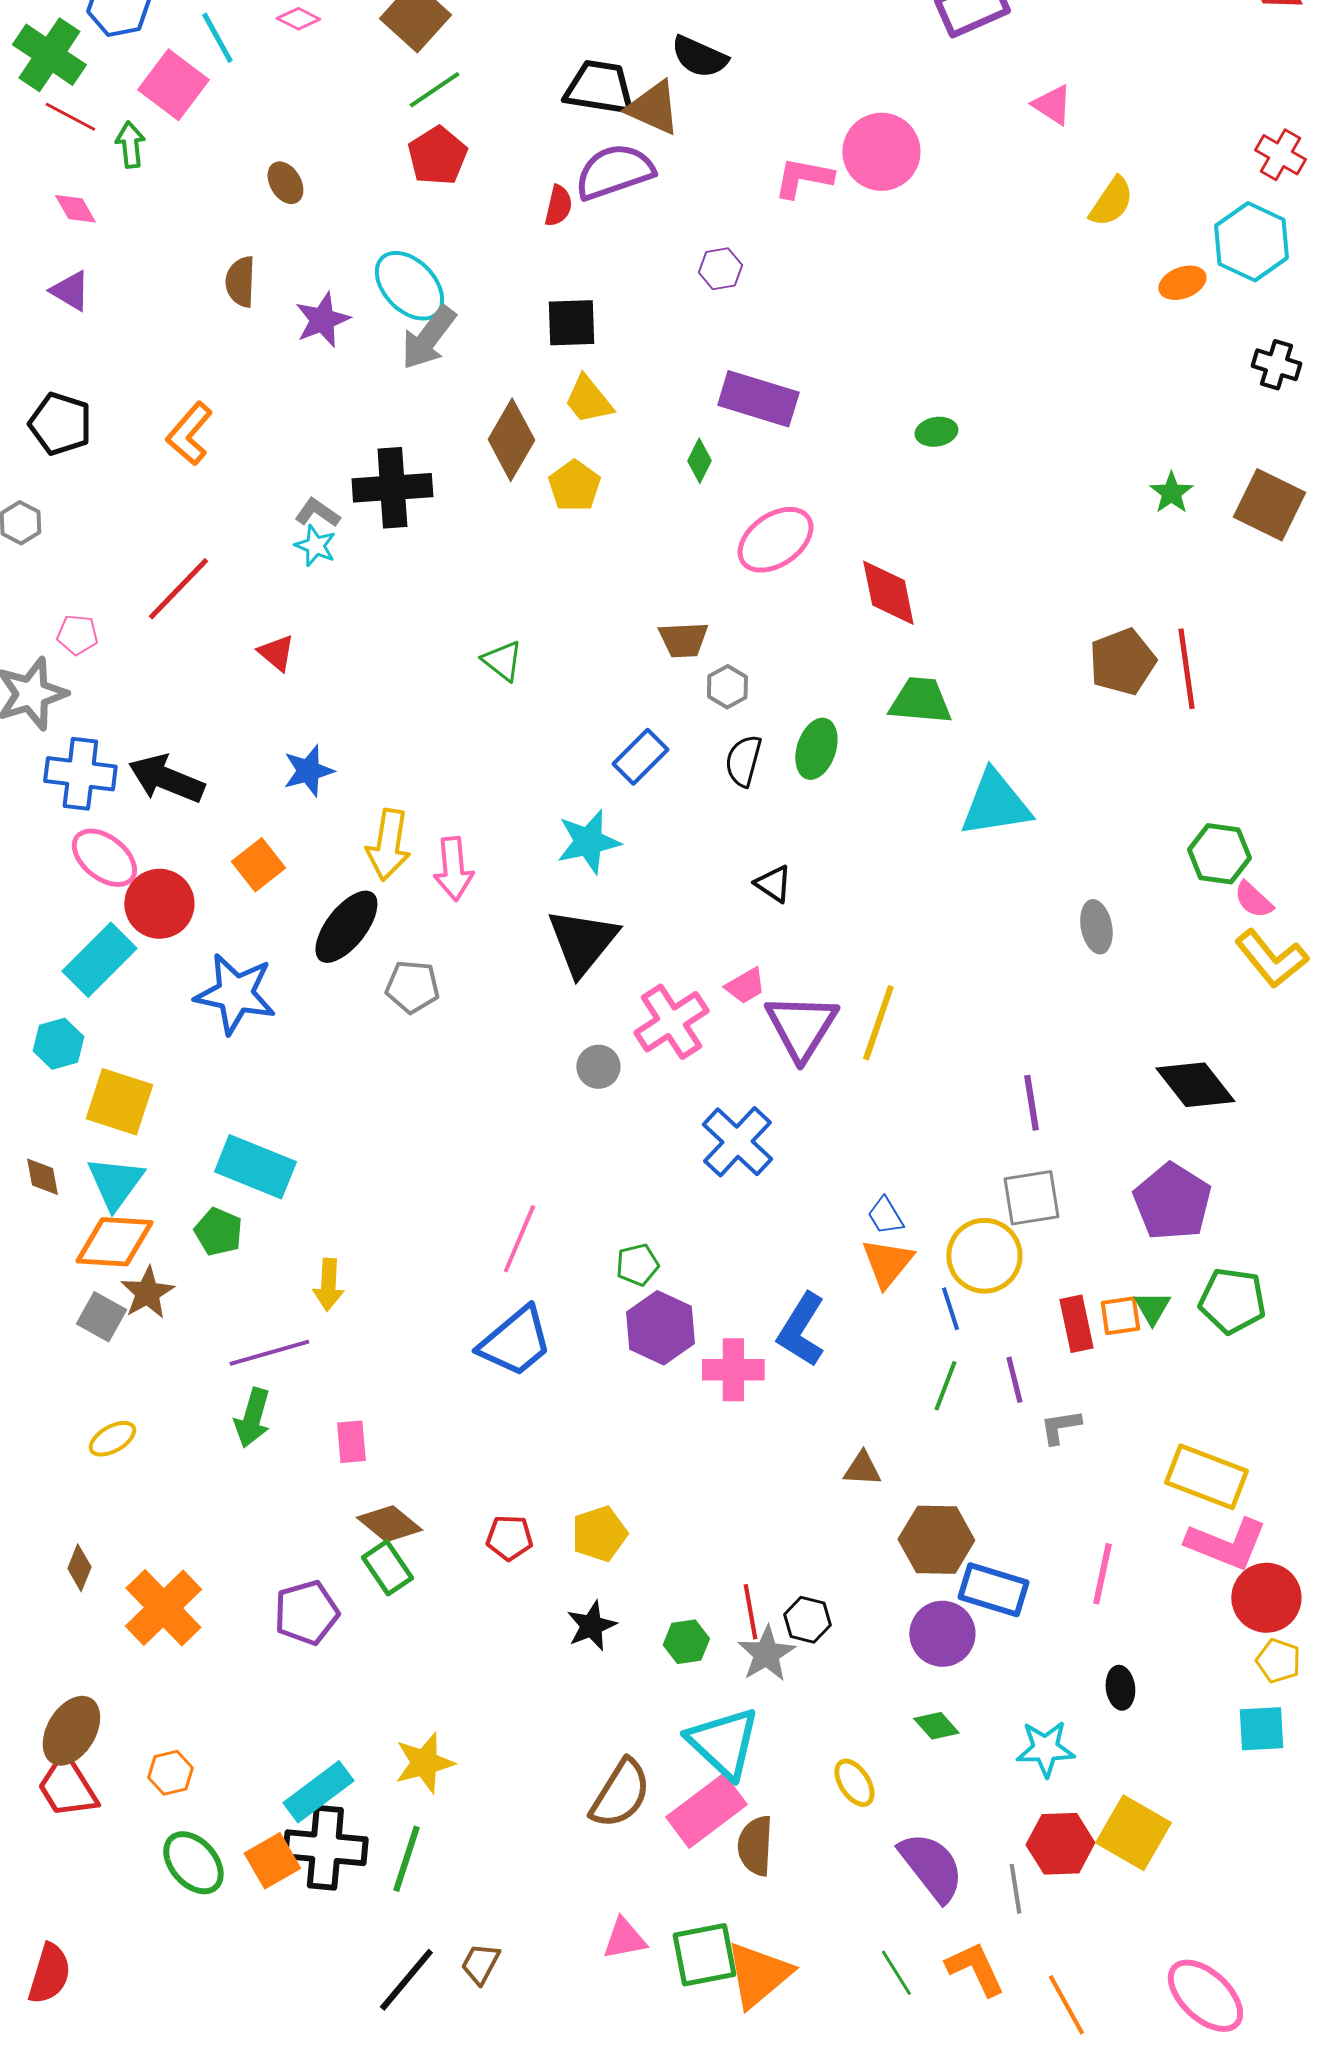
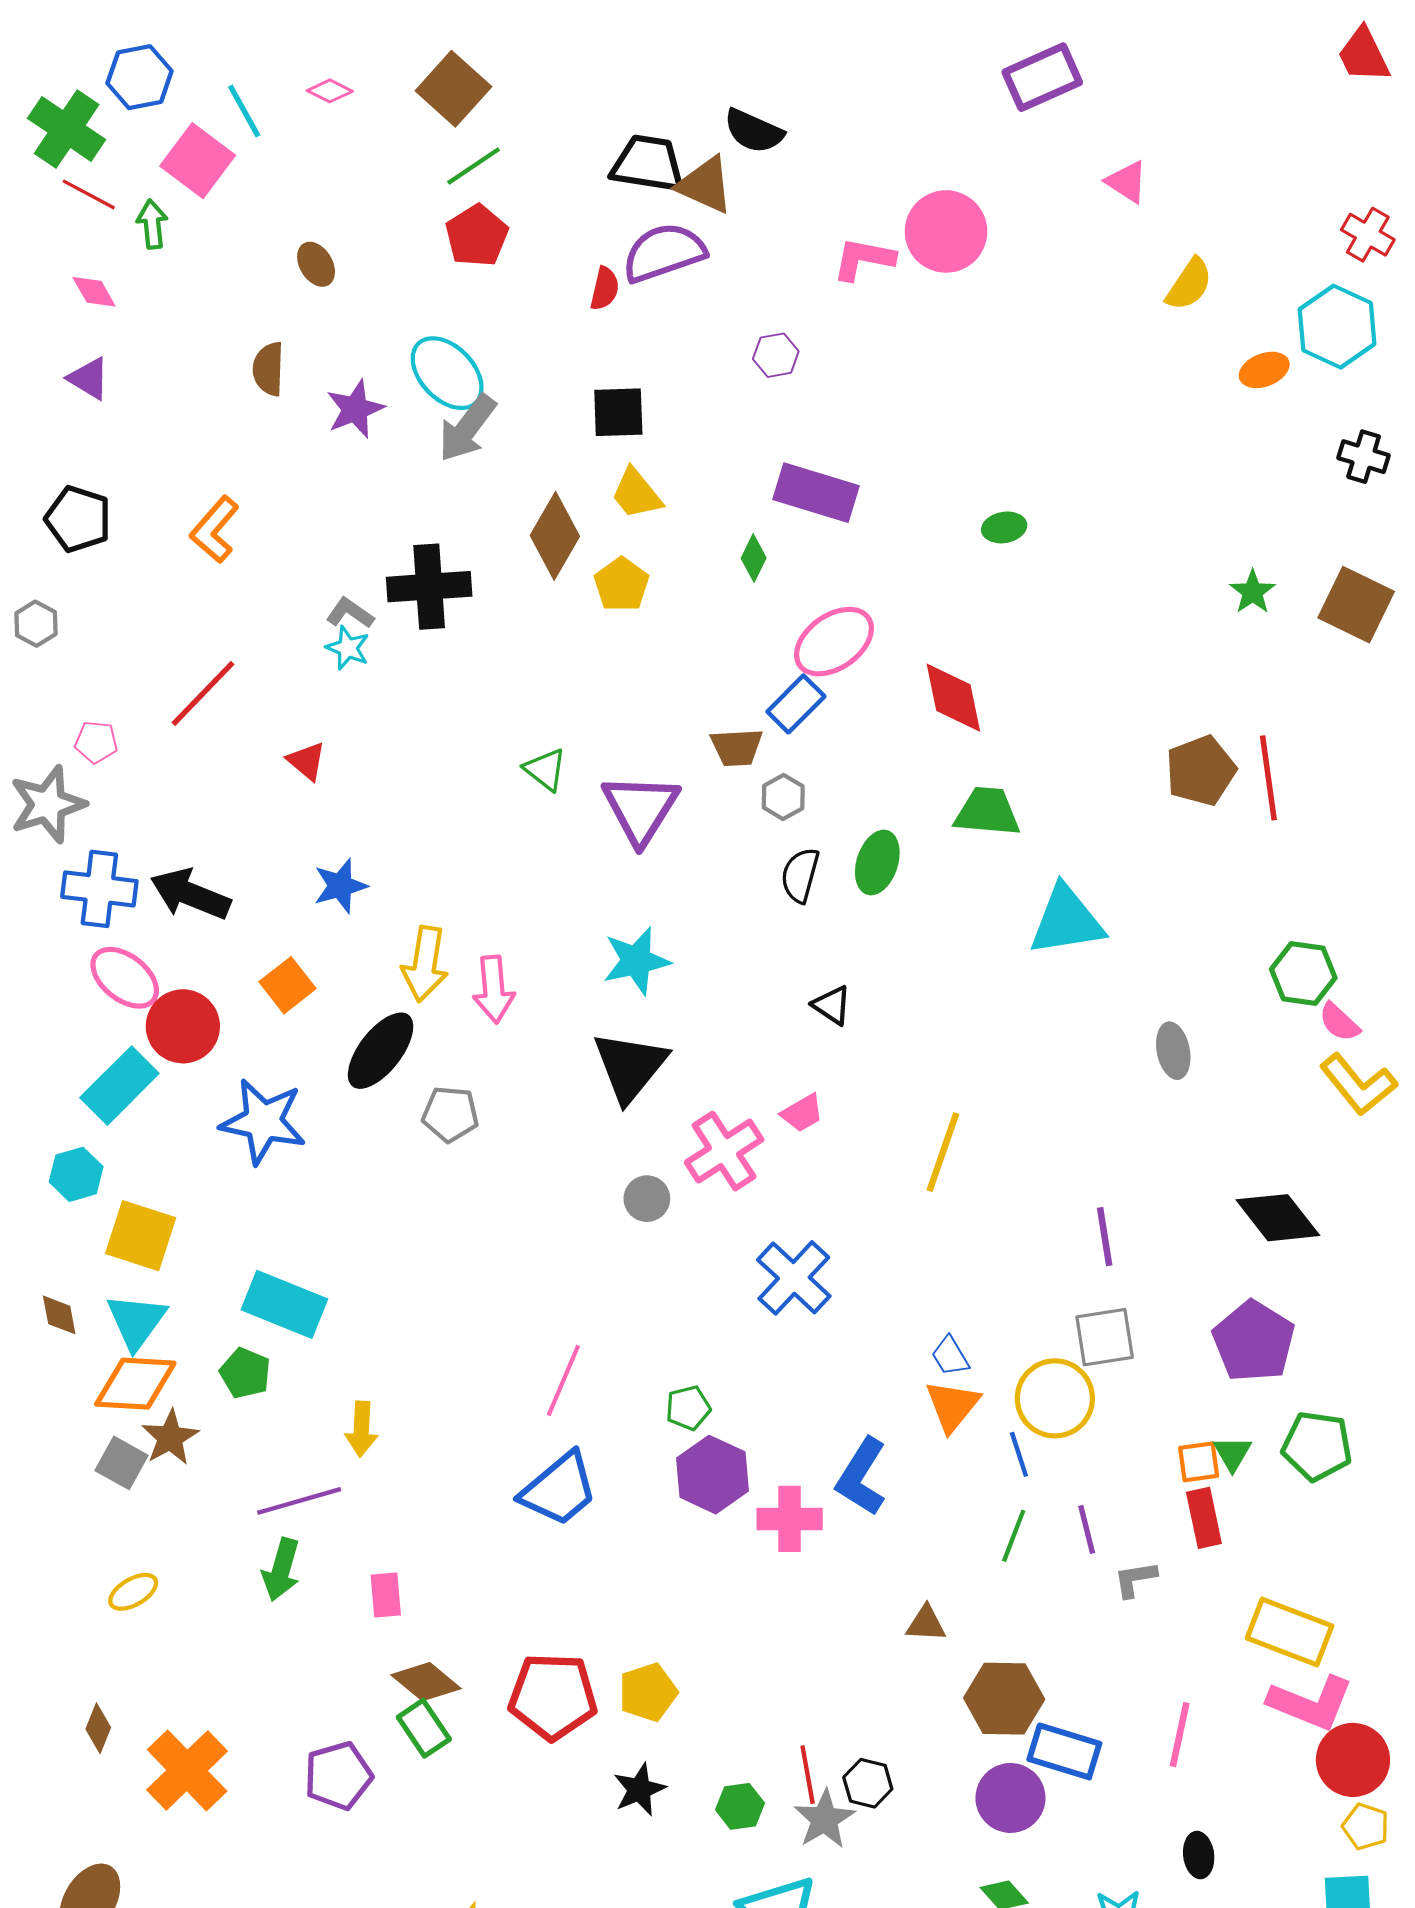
blue rectangle: (640, 757) -> (796, 704), moved
purple triangle: (801, 1027) -> (641, 809), moved
red rectangle: (1076, 1324) -> (1204, 1518), moved
red pentagon: (509, 1538) -> (553, 1696), size x1.8

